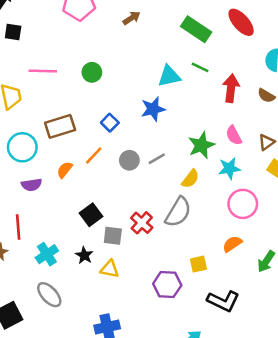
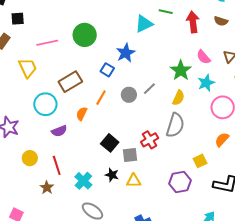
green circle: (92, 72) -> (85, 35), size x1.5
blue star: (153, 109) -> (126, 53), moved
red cross: (142, 223) -> (150, 140), turned 30

